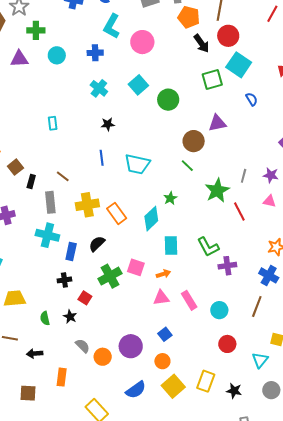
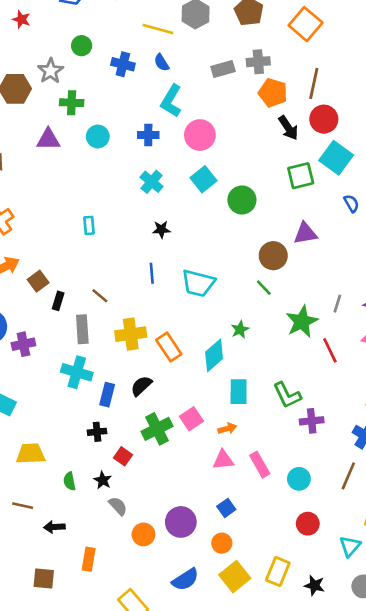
pink circle: (142, 42) -> (200, 135), moved
pink square: (136, 267) -> (191, 419), turned 36
gray semicircle: (83, 346) -> (118, 506), moved

